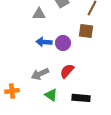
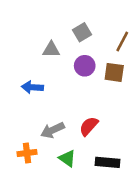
blue arrow: (44, 42) -> (32, 87), moved
purple circle: (63, 43) -> (85, 66), moved
orange cross: (12, 91) -> (27, 153), moved

